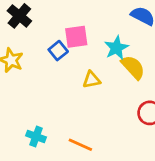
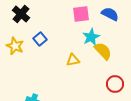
pink square: (76, 37) -> (81, 14), moved
blue square: (58, 51) -> (40, 39), moved

